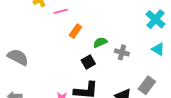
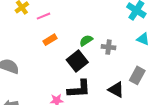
orange rectangle: (75, 31) -> (50, 40), moved, turned 32
black square: (88, 62) -> (77, 61), size x1.5

